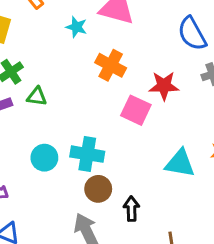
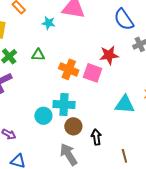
orange cross: (111, 65) -> (69, 69), moved
green triangle: (37, 97) -> (38, 55), moved
cyan circle: (44, 158) -> (43, 116), moved

